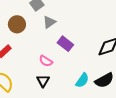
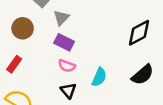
purple rectangle: (65, 44) -> (64, 42), moved
cyan semicircle: (82, 80) -> (99, 77), moved

